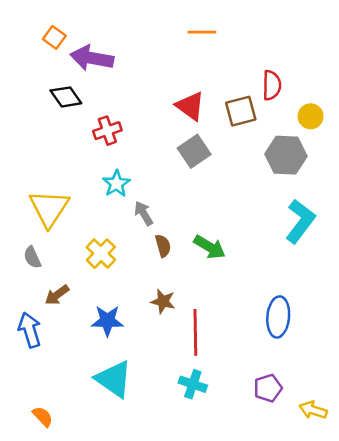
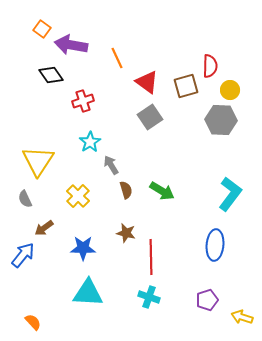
orange line: (202, 32) -> (117, 58), moved, turned 65
yellow circle: (311, 116) -> (230, 90), moved
cyan L-shape: (300, 221) -> (230, 194), moved
blue arrow: (30, 330) -> (23, 255), turned 56
cyan triangle: (114, 379) -> (88, 293), turned -32

